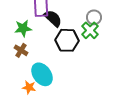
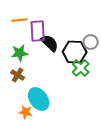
green cross: (90, 30) -> (81, 68), moved
black hexagon: (67, 40) -> (75, 52), moved

